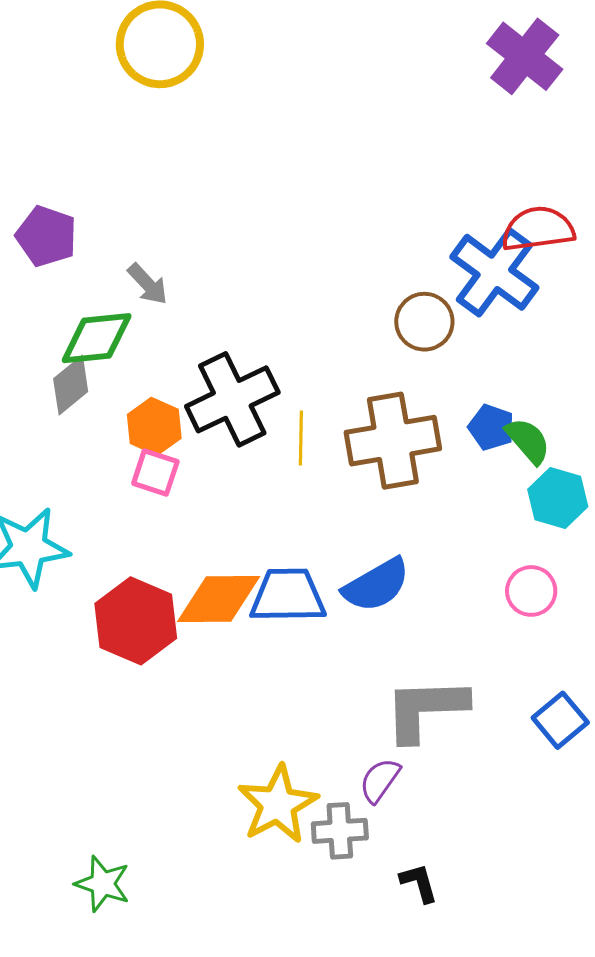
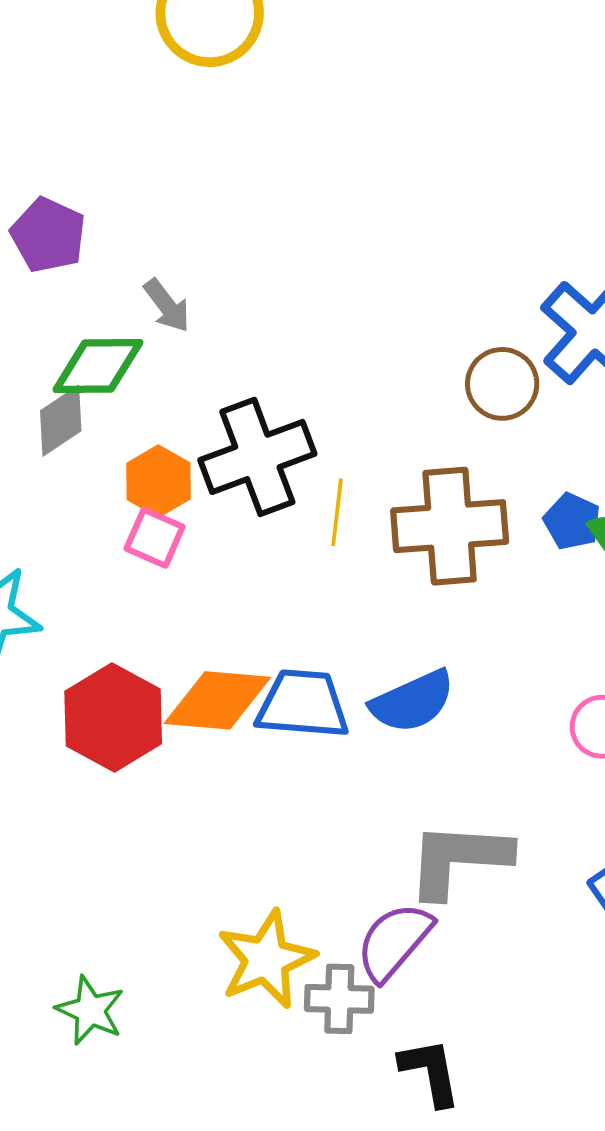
purple semicircle: (380, 780) -> (394, 942), size x1.5
black L-shape: (419, 883) -> (430, 1072), size x1.4
green star: (103, 884) -> (90, 1010), moved

